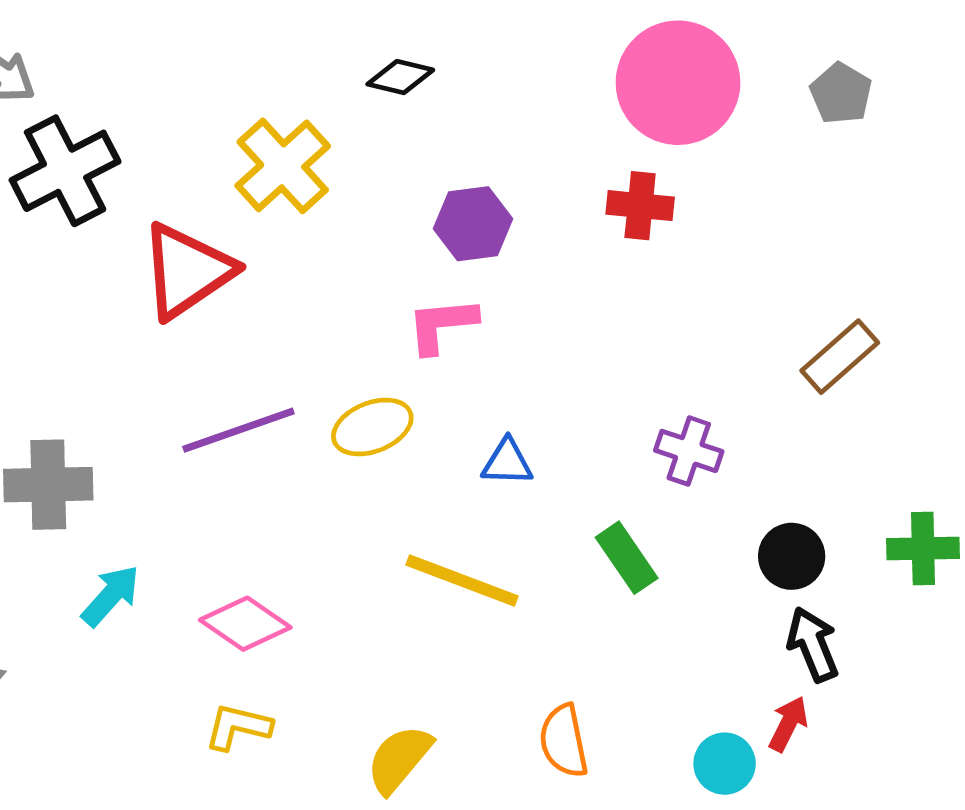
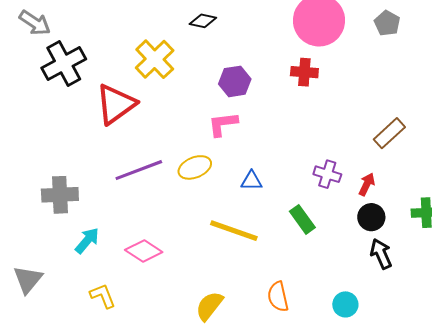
red arrow: (788, 724) -> (367, 184), moved
yellow L-shape: (238, 727) -> (103, 296), moved, turned 56

